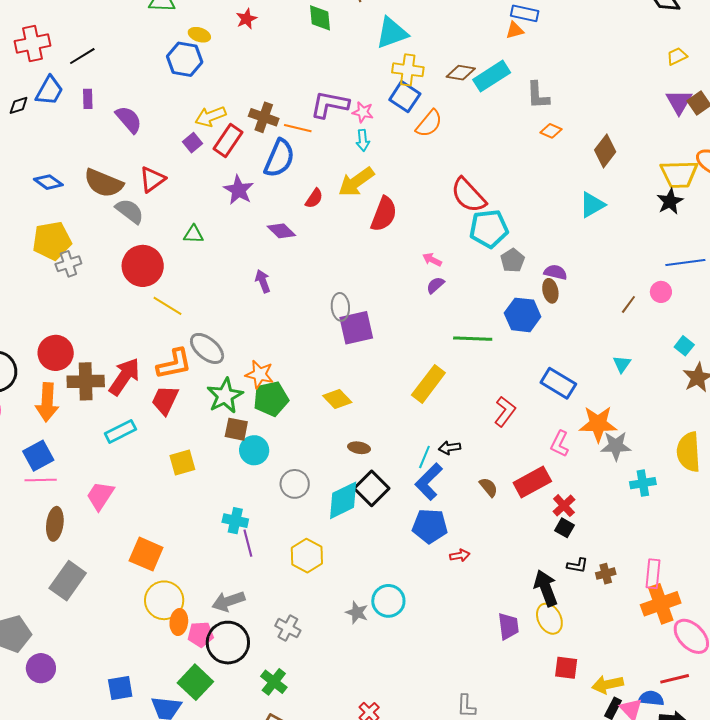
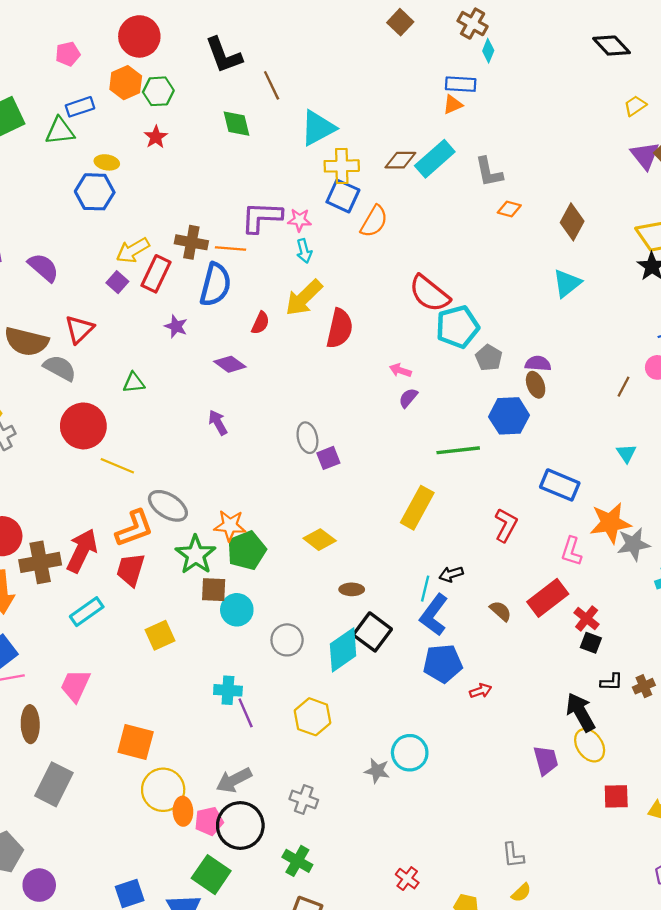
purple star: (239, 190) -> (176, 326), size x0.7
purple square: (356, 328) -> (328, 458), size x0.6

